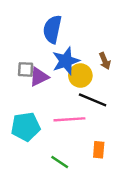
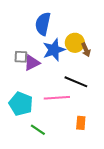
yellow circle: (80, 76) -> (75, 43), moved
cyan pentagon: (26, 127) -> (21, 104), turned 30
green line: (60, 162) -> (38, 130), moved

